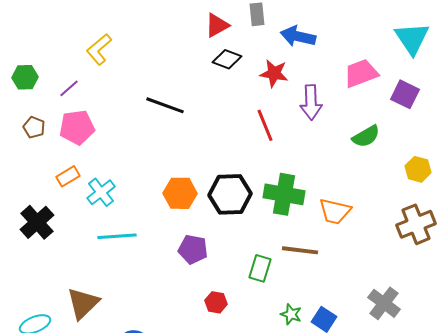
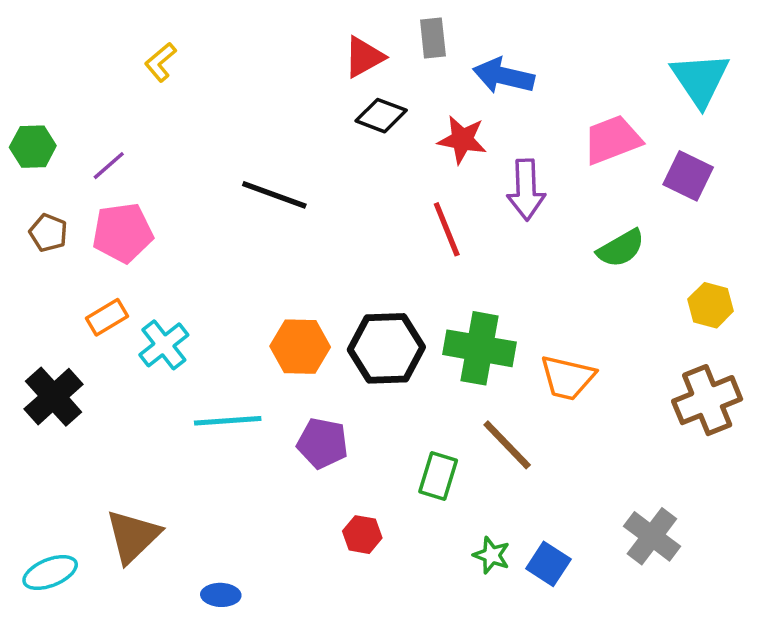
yellow L-shape: (99, 49) -> (160, 62), moved, size x0.7
cyan line: (117, 236) -> (228, 421), moved
brown line: (300, 250) -> (507, 445), turned 39

